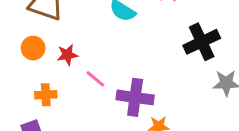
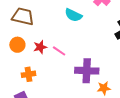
pink line: (95, 79) -> (59, 51), moved

